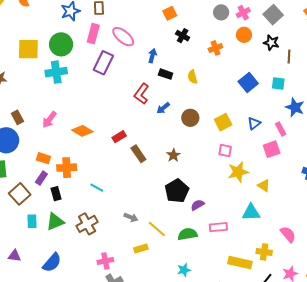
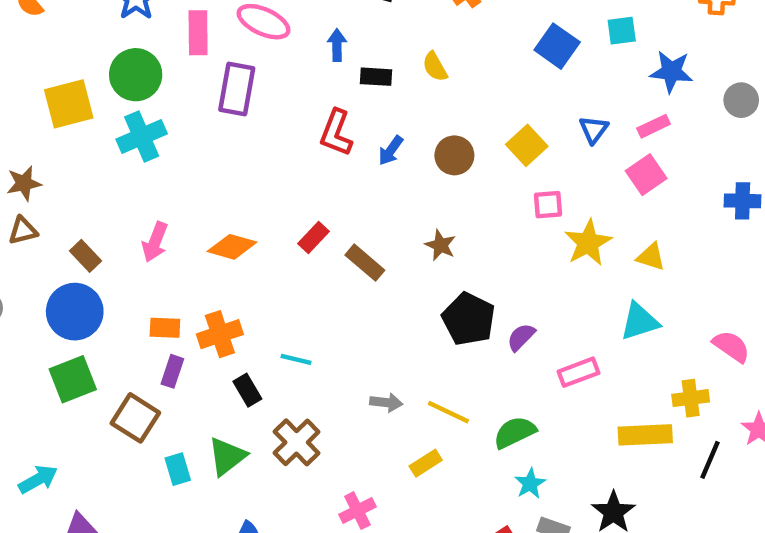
pink rectangle: (281, 129) -> (654, 126), turned -72
black rectangle: (56, 194) -> (247, 390), moved
green semicircle: (188, 234) -> (515, 432), moved

